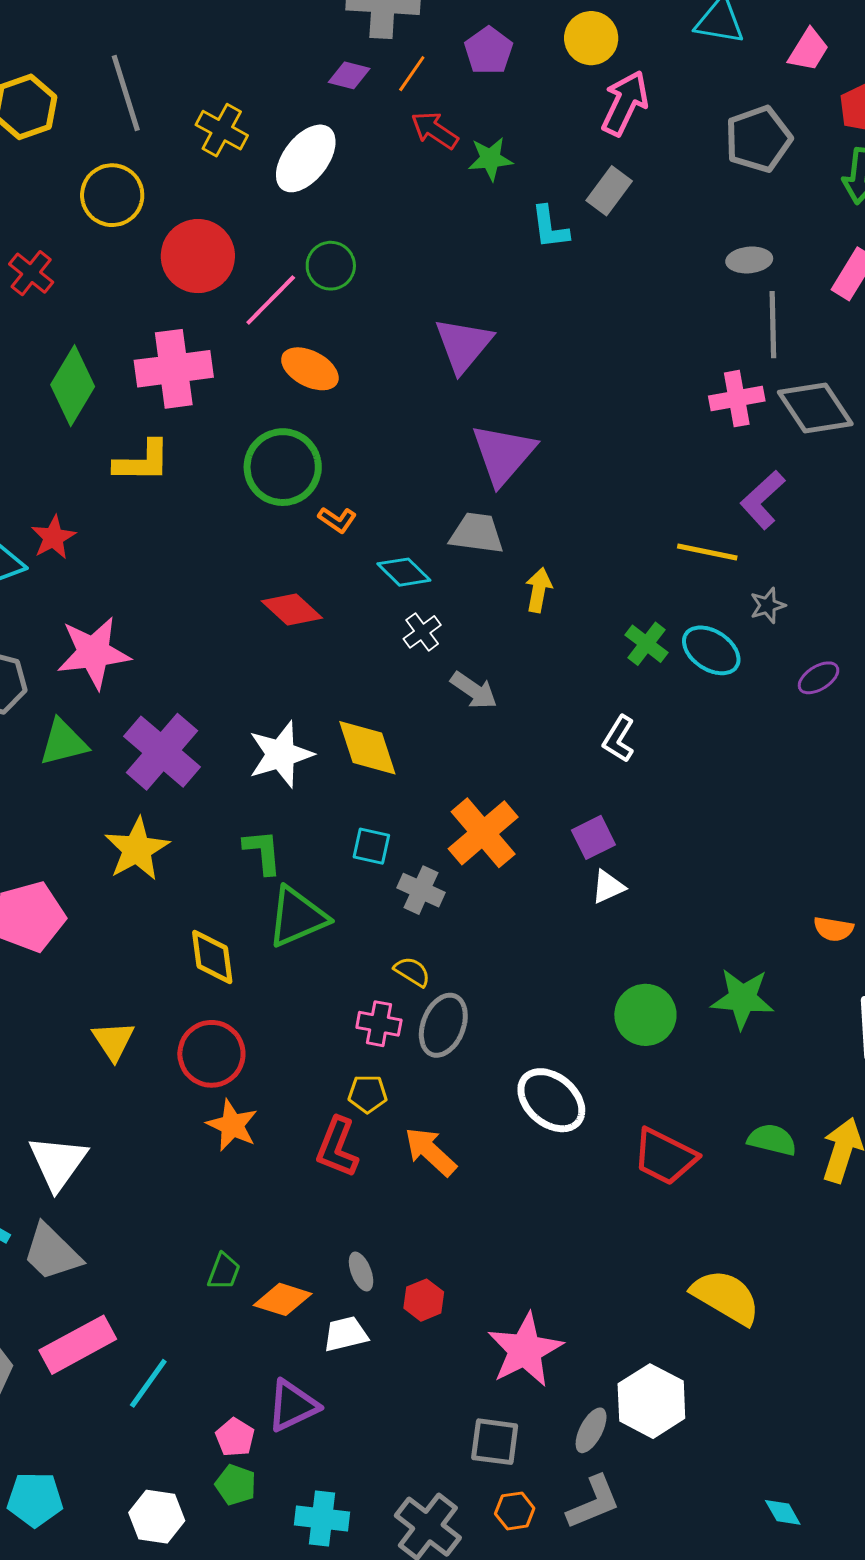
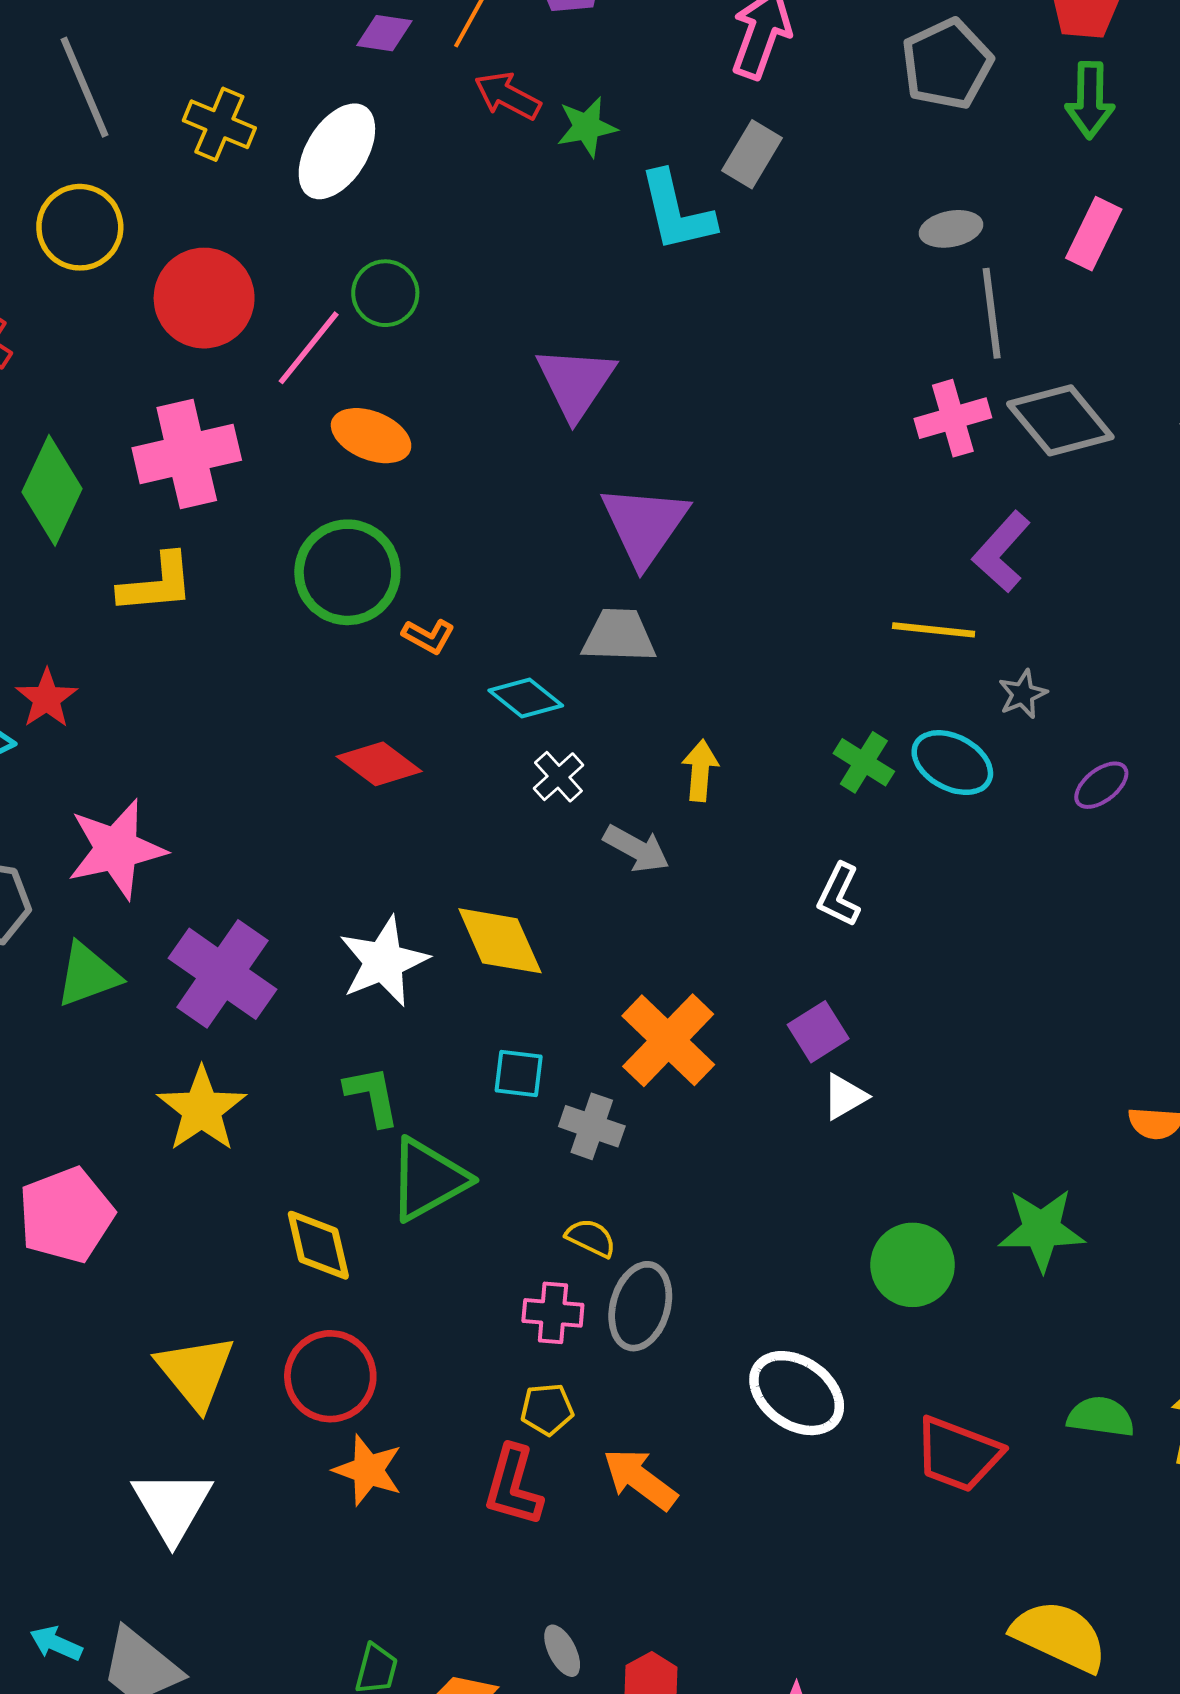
cyan L-shape: (550, 227) -> (677, 212), size x1.4
yellow arrow: (539, 590) -> (700, 771), moved
yellow triangle: (113, 1041) -> (196, 1372), size x1.4
white triangle: (58, 1162) -> (172, 1506), moved

